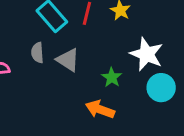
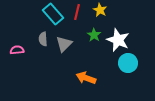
gray triangle: (68, 60) -> (64, 44), turned 42
green star: (112, 77) -> (94, 35), moved

